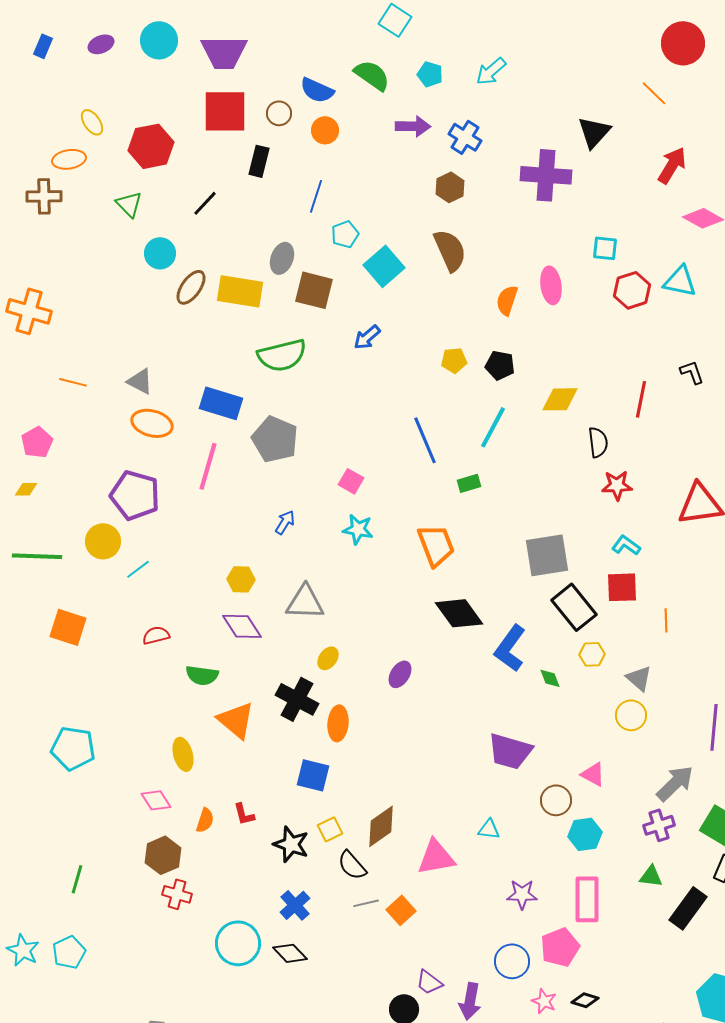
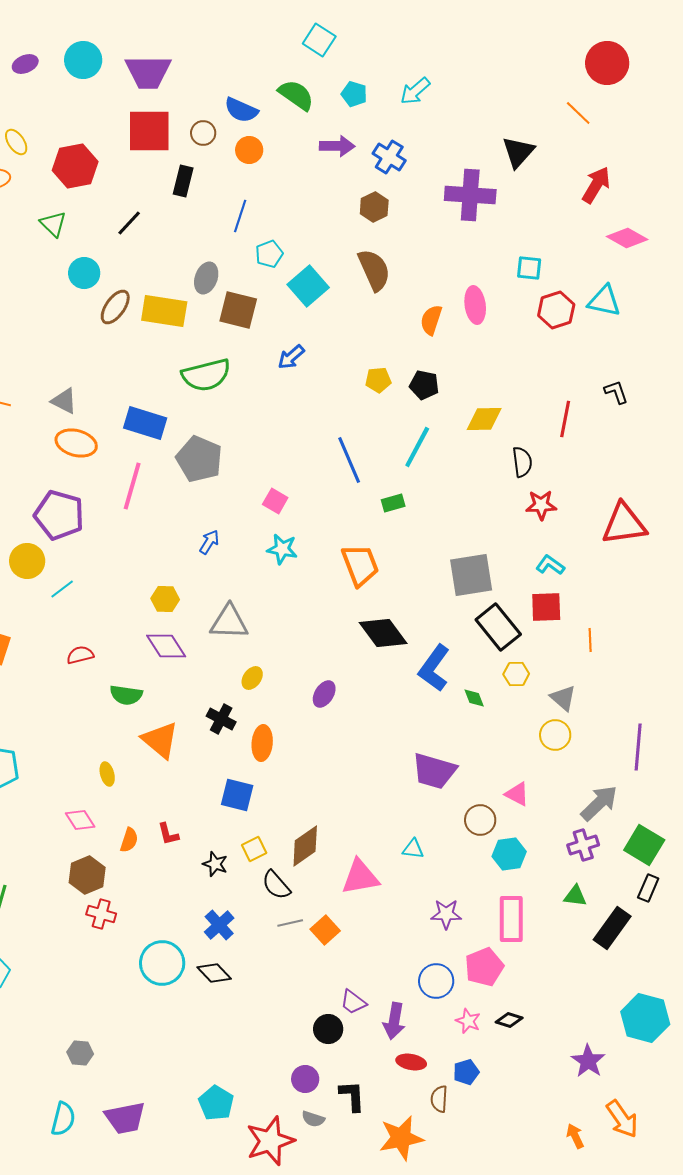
black cross: (297, 699) -> (221, 719), size x0.7
yellow ellipse: (183, 754) -> (107, 774), size x0.7
black star: (291, 844) -> (215, 864), size x0.7

